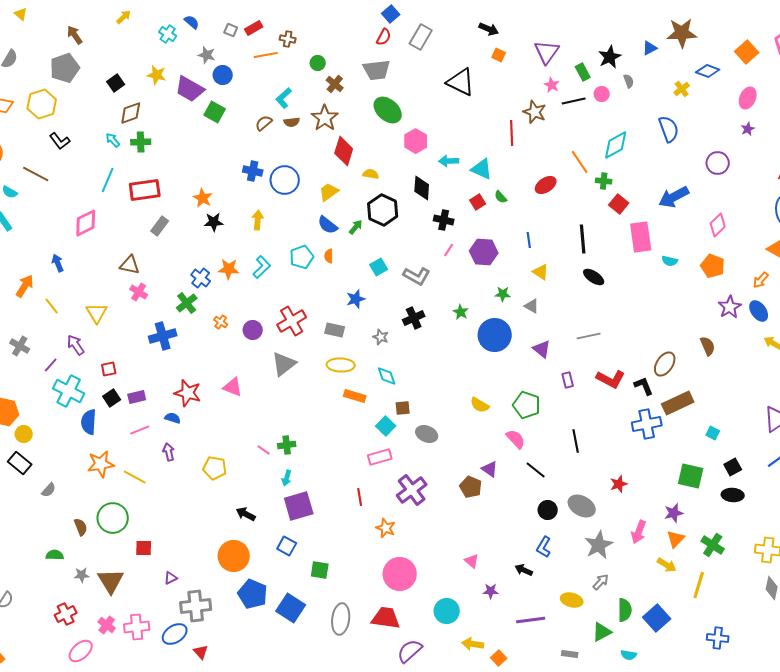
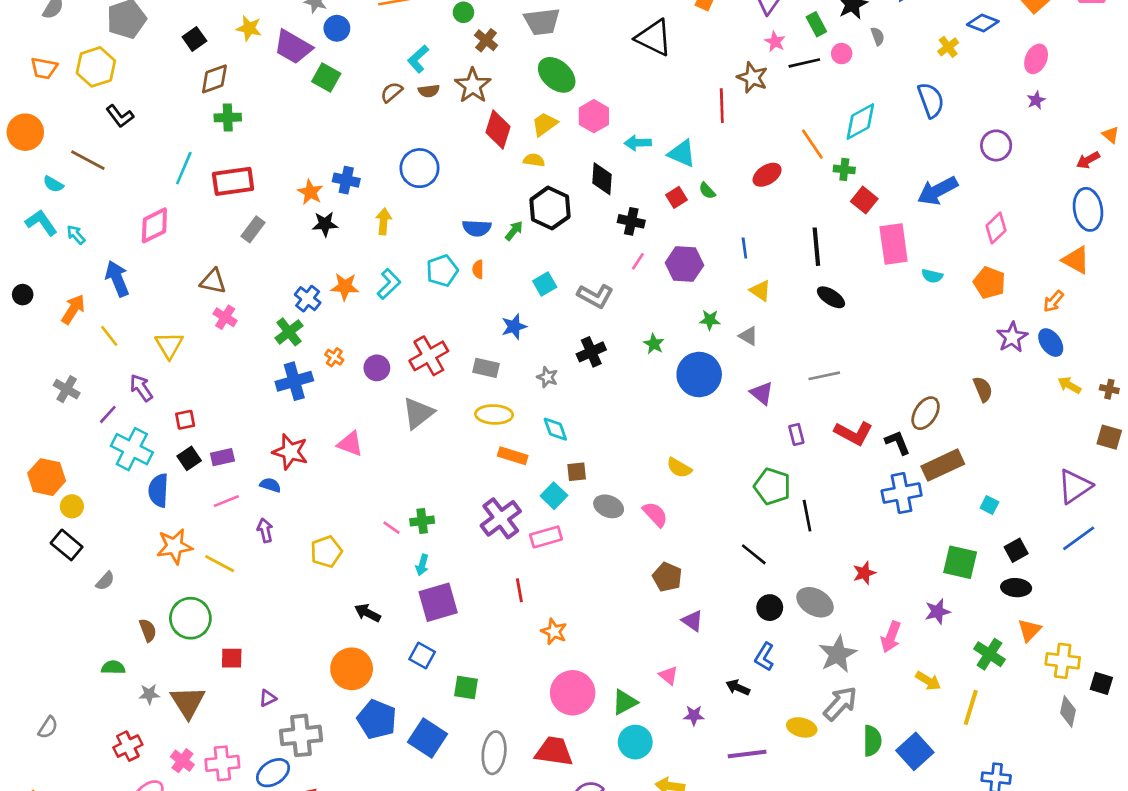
cyan arrow: (113, 140) -> (76, 235), moved
blue cross: (253, 171) -> (346, 180), moved
yellow trapezoid: (329, 192) -> (545, 124), moved
blue semicircle: (328, 225) -> (477, 228), turned -35
blue arrow: (58, 263) -> (117, 279), size x1.5
blue cross: (163, 336) -> (294, 381), moved
green pentagon: (527, 405) -> (772, 486), moved
pink semicircle: (516, 439) -> (655, 514), moved
yellow pentagon: (215, 468) -> (326, 552), turned -30
purple triangle: (490, 469) -> (692, 621), moved
purple cross: (412, 490) -> (501, 518), moved
orange triangle: (676, 539) -> (1029, 630), moved
gray arrow: (601, 582) -> (840, 703), size x1.6
green triangle: (602, 632) -> (625, 702), moved

